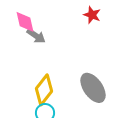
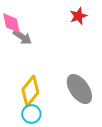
red star: (92, 15) -> (78, 16), turned 30

